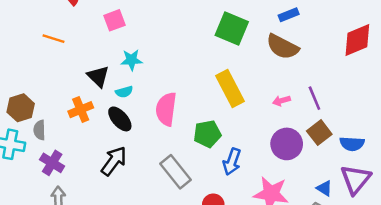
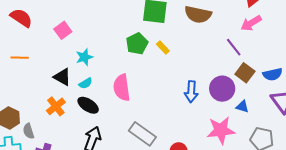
yellow rectangle: (230, 89) -> (163, 48), moved, size x0.5
pink arrow: (281, 101) -> (251, 23), moved, size x1.5
green pentagon: (207, 134) -> (137, 44), moved
blue arrow: (232, 162) -> (191, 92), moved
blue triangle: (324, 188) -> (242, 107), moved

